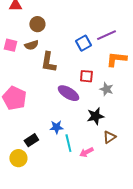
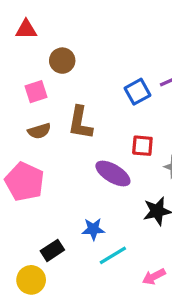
pink square: (10, 45) -> (36, 92), moved, turned -32
brown semicircle: (31, 45) -> (39, 131), moved
cyan line: (68, 143) -> (113, 255), turned 72
pink arrow: (86, 152) -> (154, 277), moved

